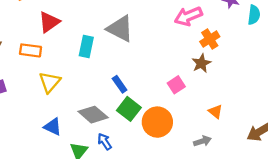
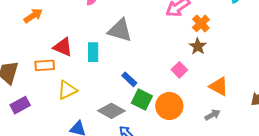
red triangle: (49, 22) -> (63, 47), moved, turned -50
yellow triangle: (50, 82) -> (67, 90), turned 35
orange triangle: (215, 112) -> (219, 86), size x1.5

